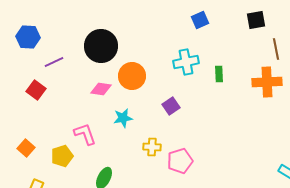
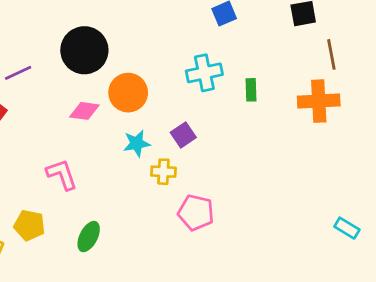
cyan star: (123, 118) -> (137, 143), moved
yellow cross: (152, 147) -> (163, 172), moved
yellow pentagon: (62, 156) -> (29, 225), moved, turned 30
pink pentagon: (180, 161) -> (196, 213), turned 30

